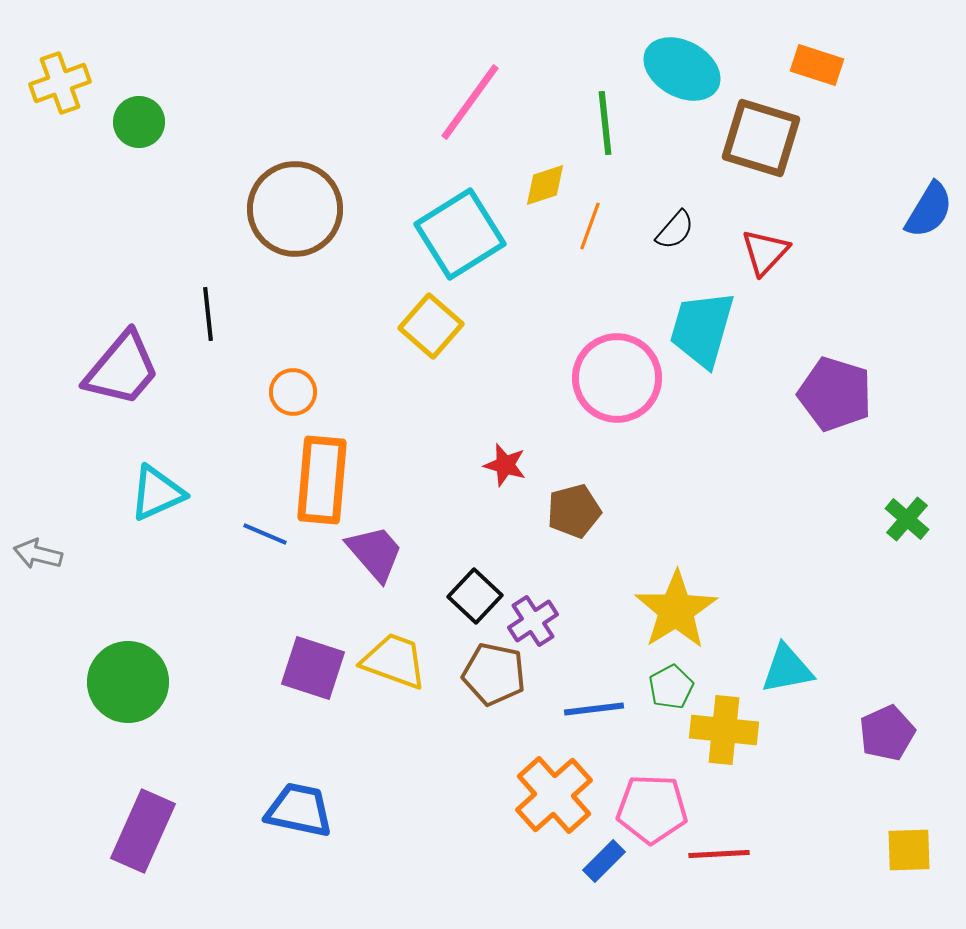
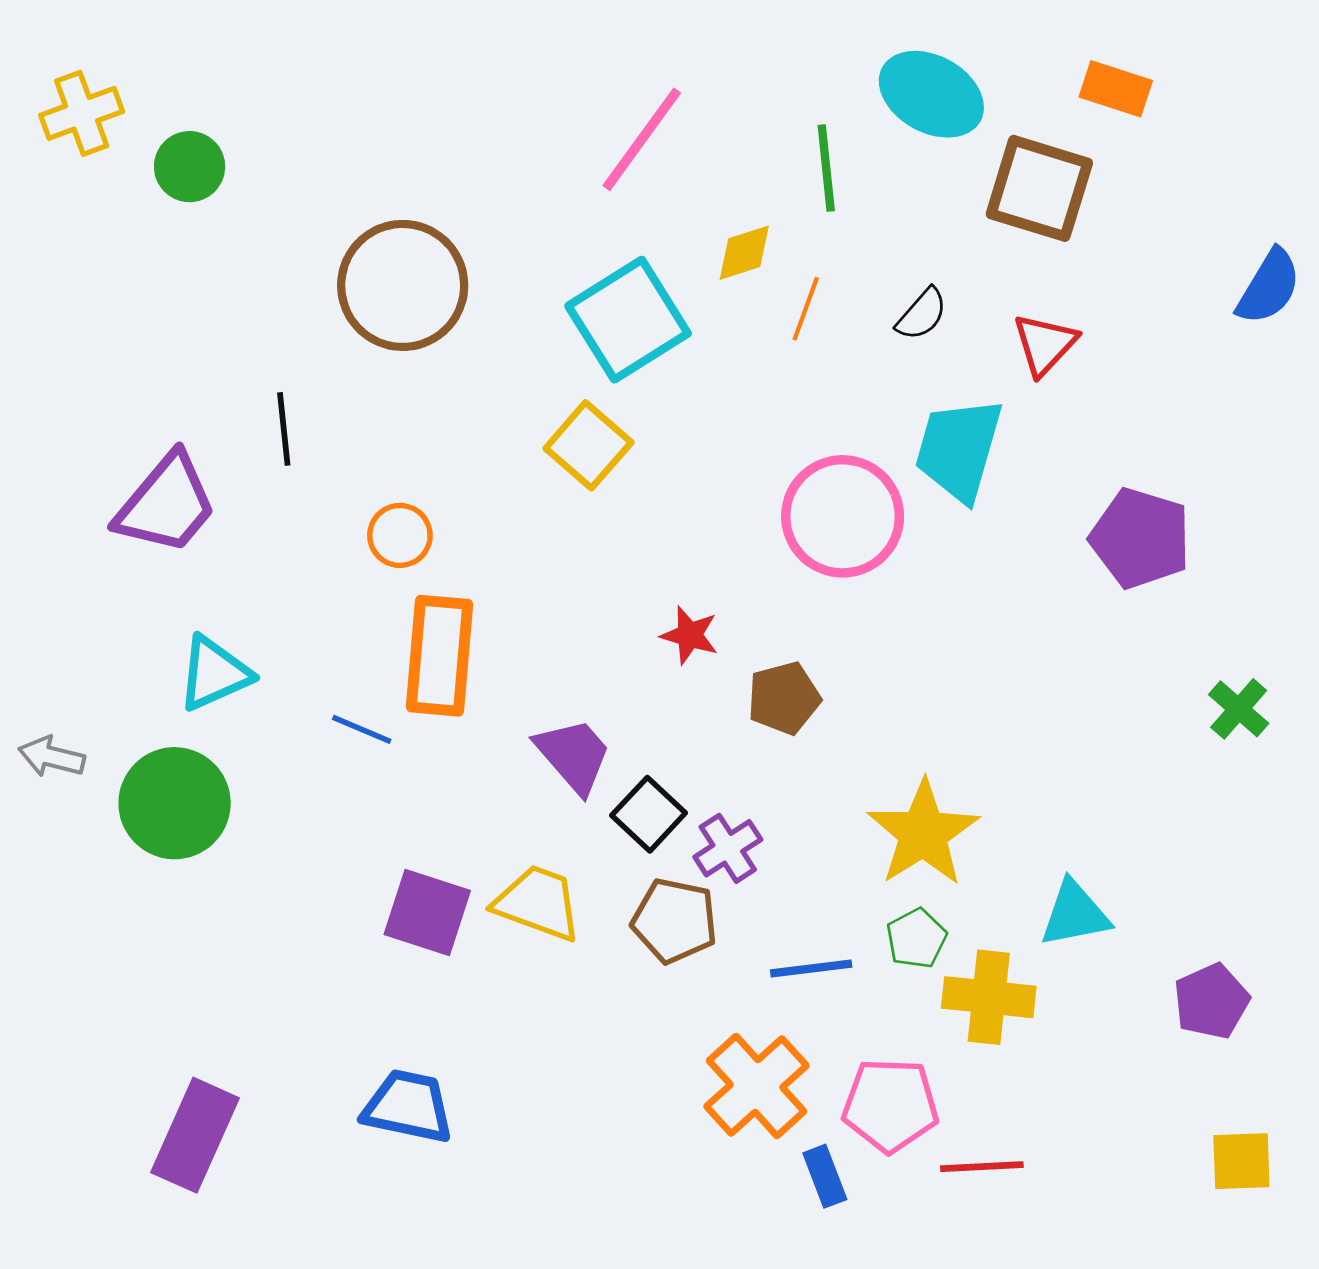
purple trapezoid: (375, 553) -> (573, 755), moved
green circle: (128, 682) -> (175, 803), moved
blue rectangle: (604, 861) -> (825, 1176), turned -66

